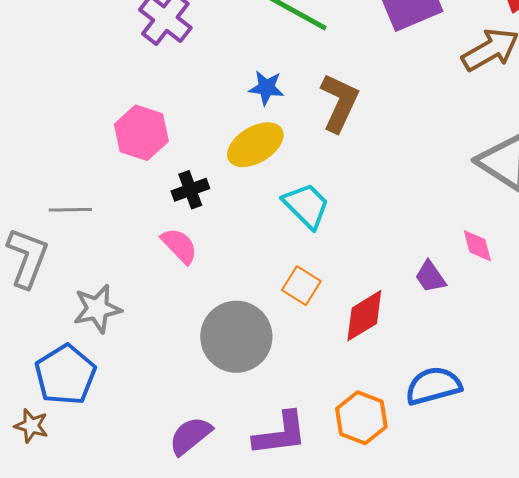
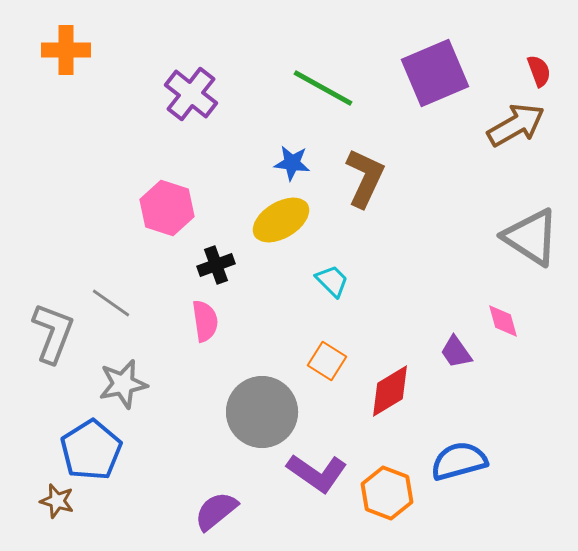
cyan trapezoid: (306, 206) -> (332, 281), size x0.7
gray line: (70, 210) -> (111, 303), moved, turned 36
pink semicircle: (179, 246) -> (205, 321), turned 36
purple L-shape: (280, 434) -> (317, 473), moved, turned 42

